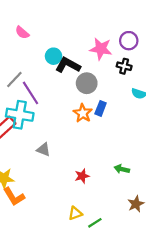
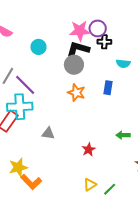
purple circle: (129, 41) -> (98, 28), moved
black L-shape: (68, 65) -> (78, 49), moved
blue rectangle: (101, 108) -> (108, 88), moved

